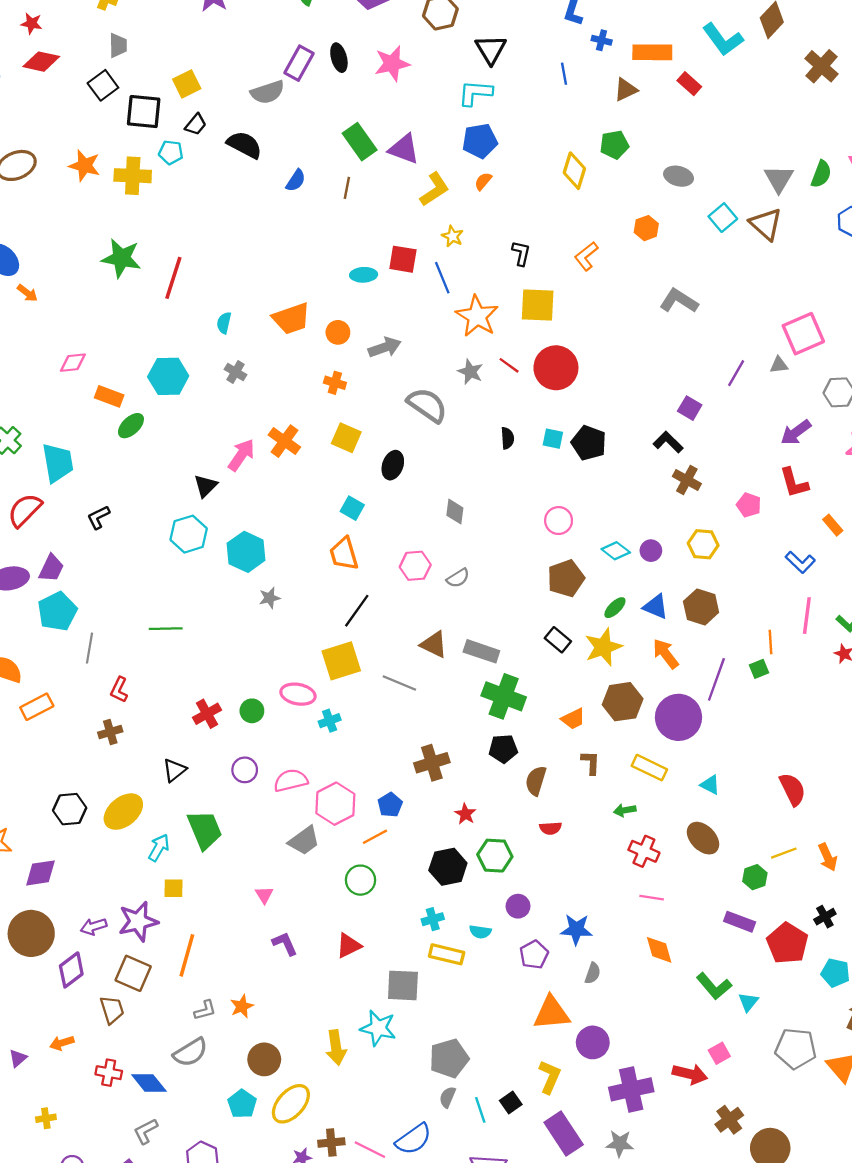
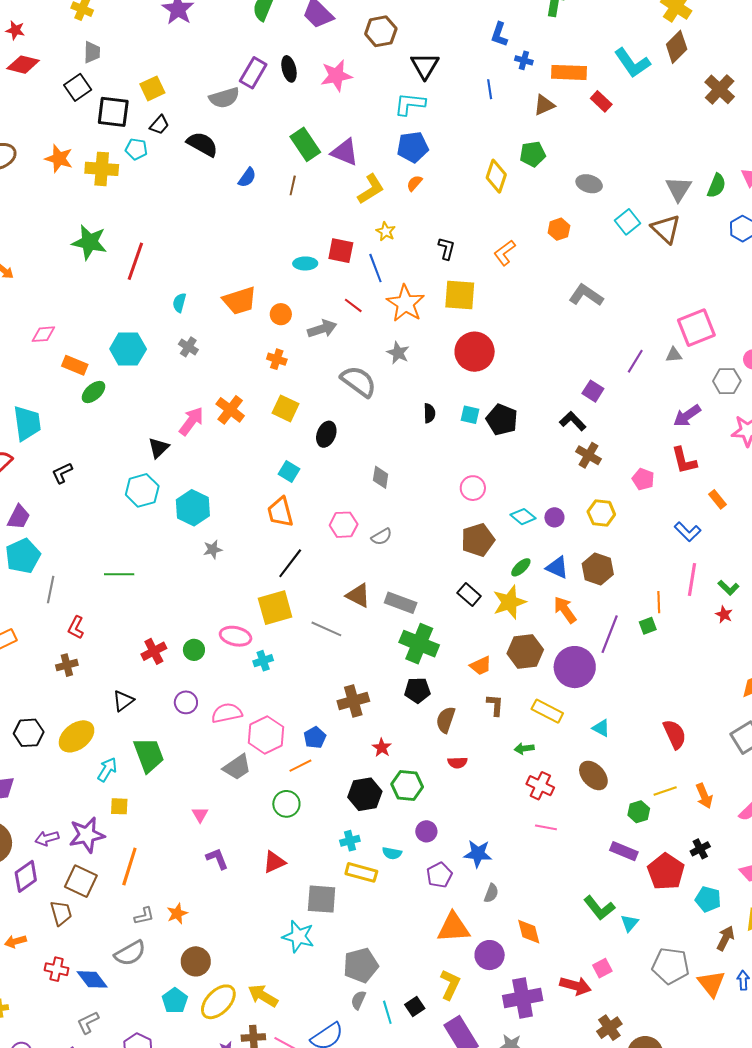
red line: (509, 365) -> (353, 305), moved
orange diamond: (659, 950) -> (529, 932), moved
yellow arrow: (336, 1048) -> (263, 996), moved, turned 128

